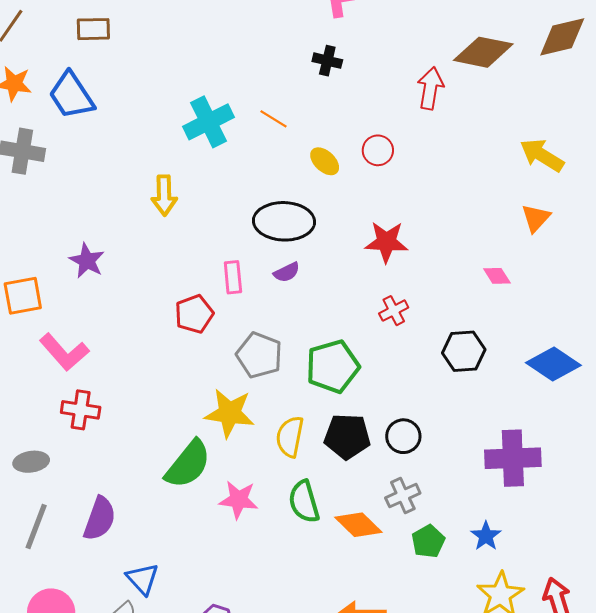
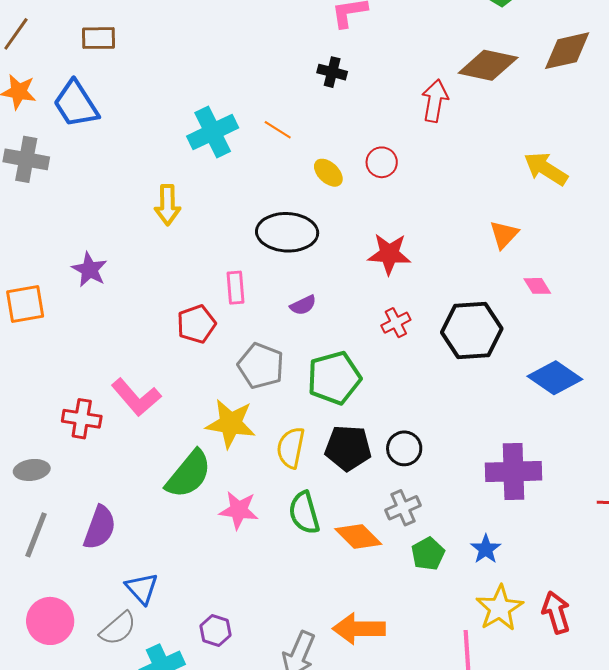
orange triangle: (536, 218) -> (504, 234), moved
purple semicircle: (287, 272) -> (303, 305), moved
pink diamond: (497, 276) -> (537, 286), moved
black hexagon: (464, 351) -> (472, 330), moved, size x1.4
pink L-shape: (64, 352) -> (136, 397), moved

